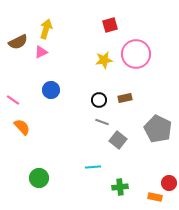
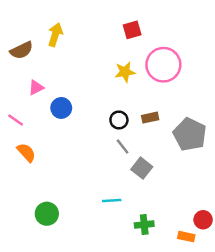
pink triangle: (41, 52) -> (36, 88), moved
gray line: (102, 122) -> (123, 146), turned 32
gray pentagon: (158, 129) -> (190, 134), moved

